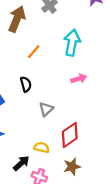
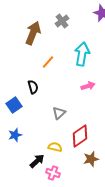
black semicircle: (26, 84) -> (33, 87), moved
brown star: (72, 167) -> (91, 159), moved

